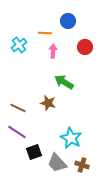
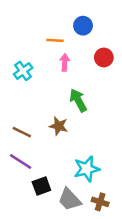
cyan cross: (19, 45) -> (23, 71), moved
green arrow: (64, 82) -> (78, 100), turned 30
cyan star: (71, 138) -> (87, 169), turned 30

